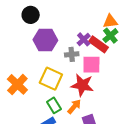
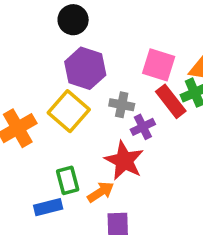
purple cross: (84, 39) -> (143, 127), moved
pink square: (91, 65) -> (159, 65), moved
yellow square: (51, 79) -> (69, 111), moved

